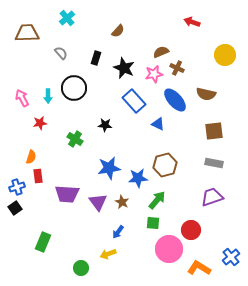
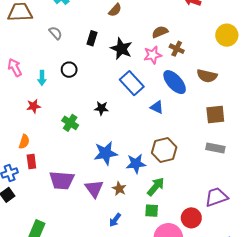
black circle: (74, 88) -> (69, 70), size x0.6
pink arrow: (22, 98) -> (15, 67), moved
purple trapezoid: (212, 197) -> (216, 197), moved

